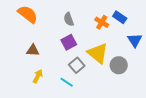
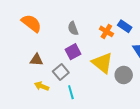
gray square: (77, 65) -> (61, 72), moved
yellow arrow: (38, 76) -> (42, 86), turned -96
cyan line: (67, 82) -> (71, 92), turned 40

